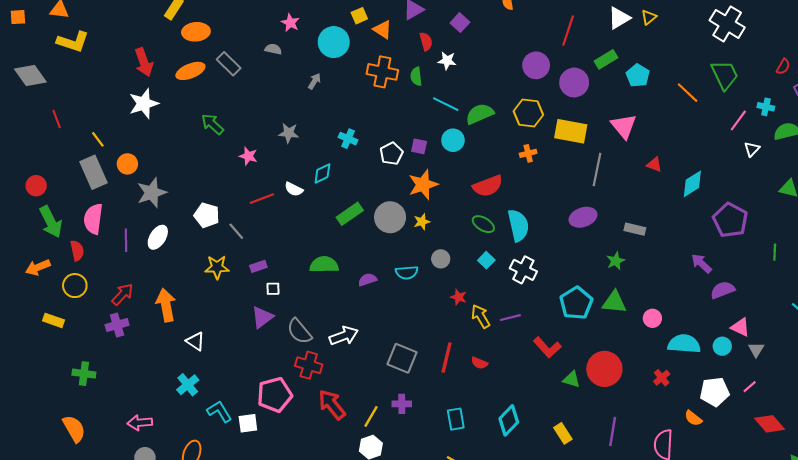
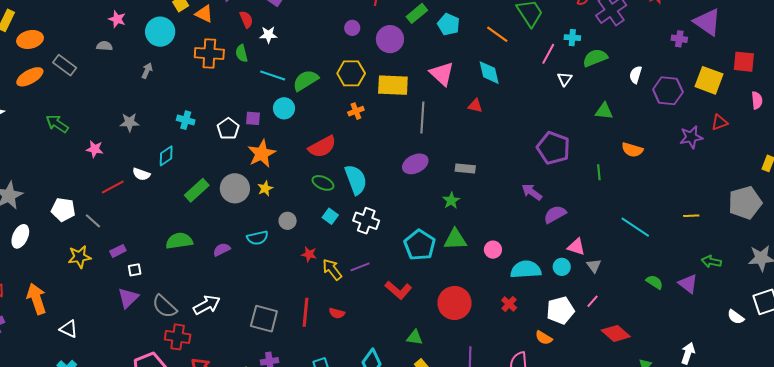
purple circle: (536, 65) -> (352, 28), size x0.6
cyan diamond: (692, 184) -> (489, 73), moved, turned -64
green triangle: (572, 379) -> (415, 337), moved

